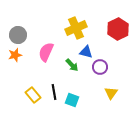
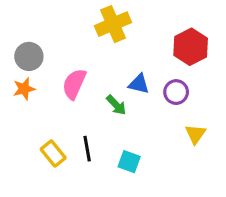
yellow cross: (76, 28) -> (113, 24), moved
purple circle: (100, 67) -> (176, 92), moved
yellow triangle: (111, 93) -> (195, 134), moved
cyan square: (72, 100) -> (129, 162), moved

